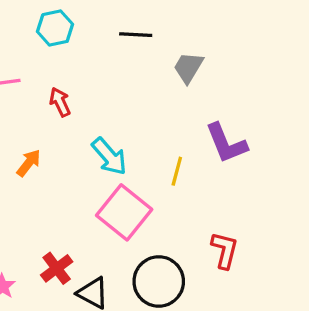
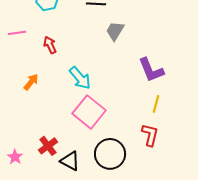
gray trapezoid: (188, 67) -> (115, 31), moved
yellow line: (177, 171) -> (156, 104), moved

